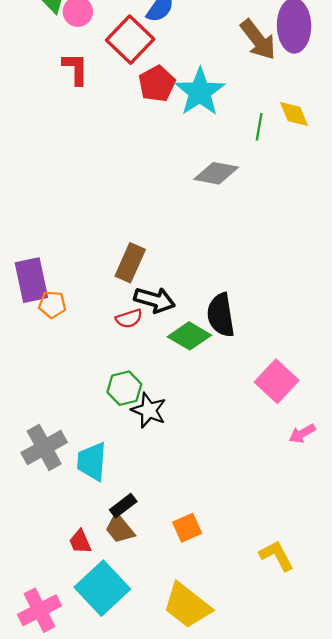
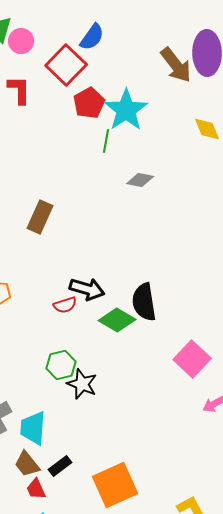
green line: (259, 127) -> (106, 141), moved
gray diamond: (216, 173) -> (140, 180), size x0.7
brown rectangle: (130, 263) -> (40, 217), moved
orange square: (187, 528) -> (115, 485), size x1.8
brown trapezoid: (120, 529) -> (27, 464), moved
red trapezoid: (80, 542) -> (36, 489), moved

